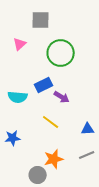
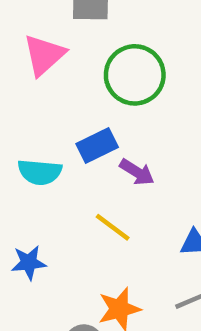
pink triangle: (20, 44) -> (44, 55), size x1.5

